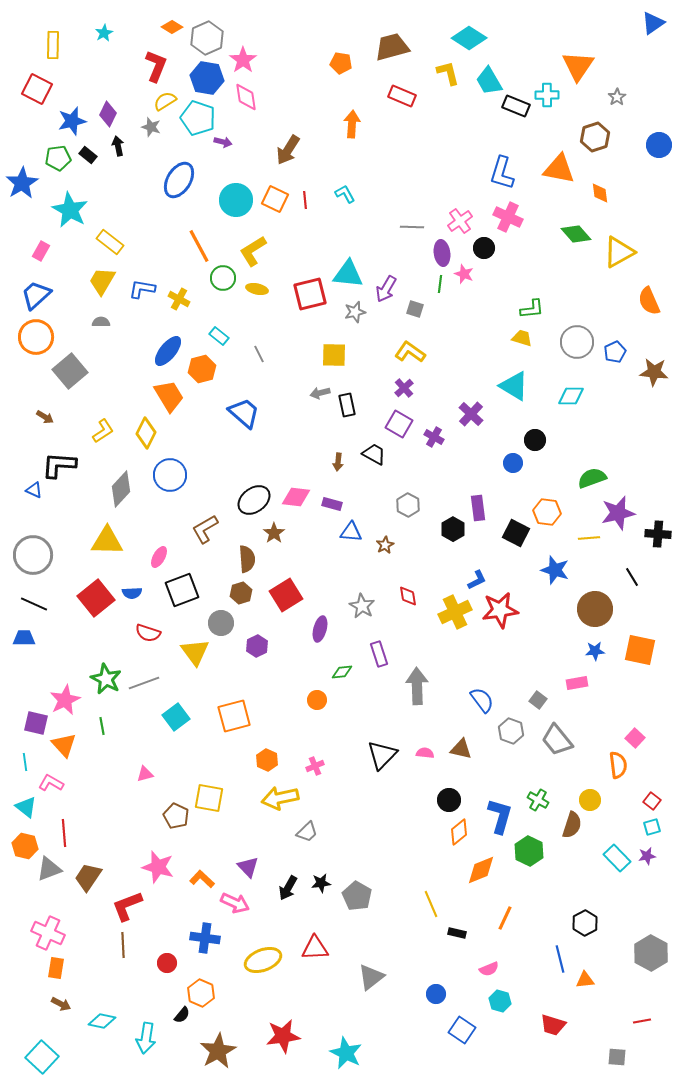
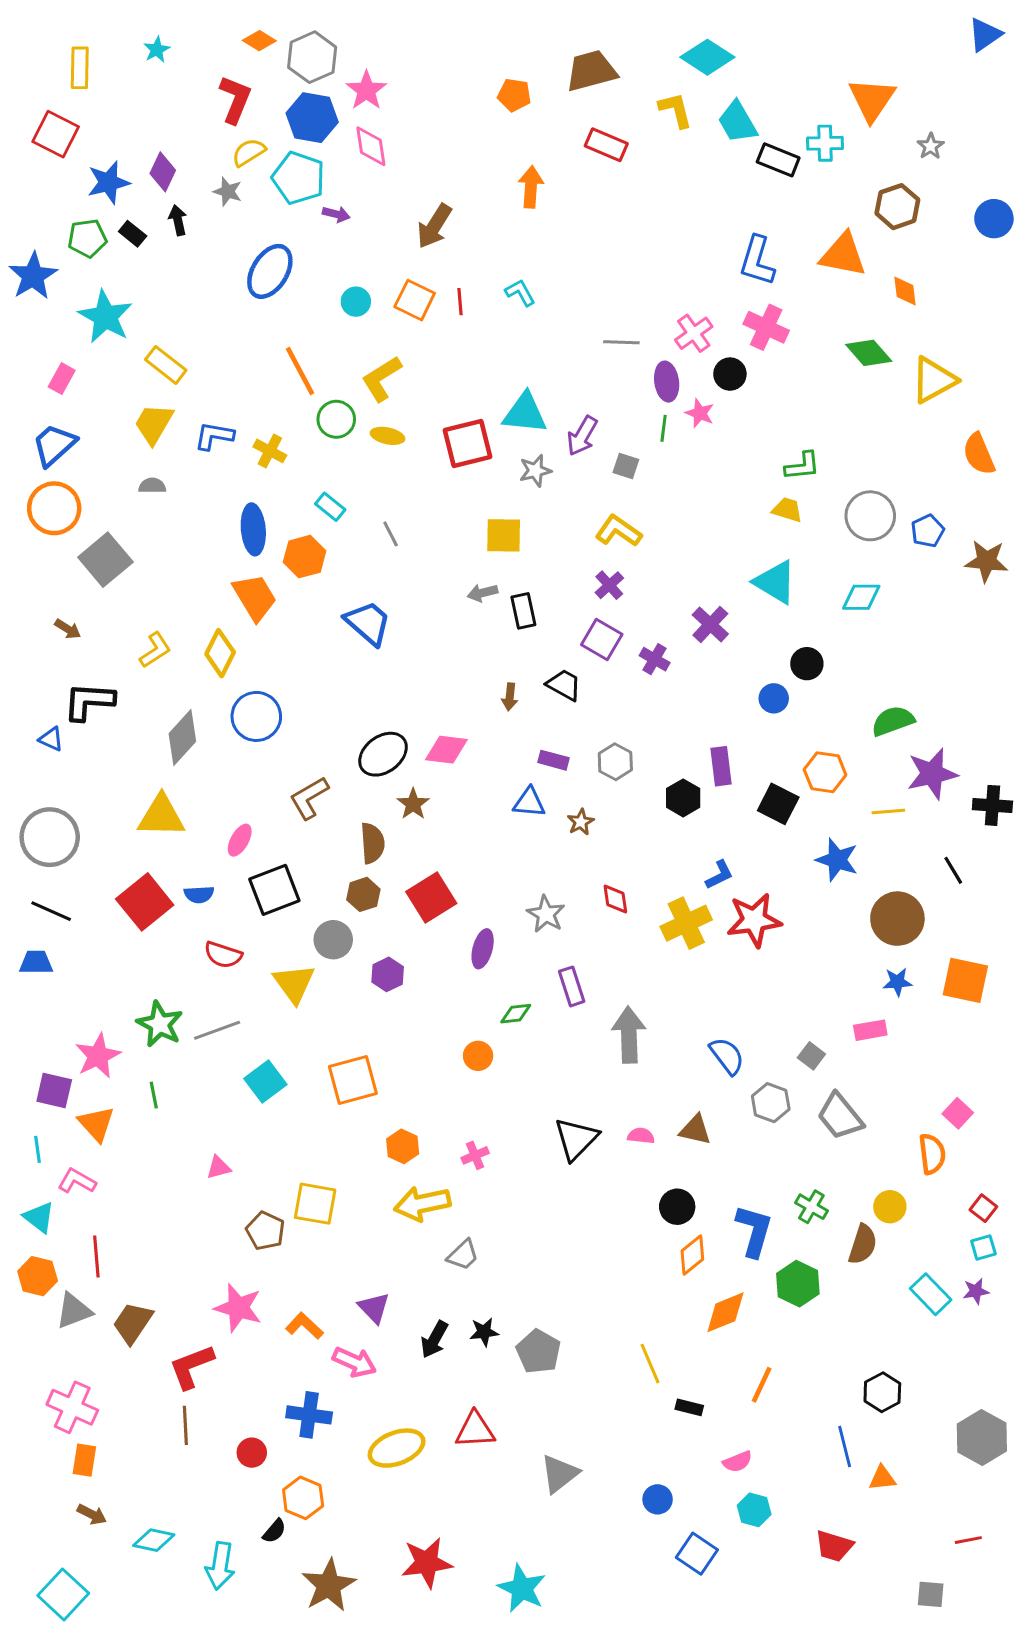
cyan circle: (236, 200) -> (356, 302), size x0.6
blue ellipse: (168, 351) -> (253, 529), turned -44
purple rectangle: (332, 504) -> (553, 760), moved

